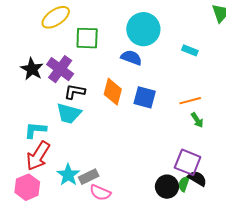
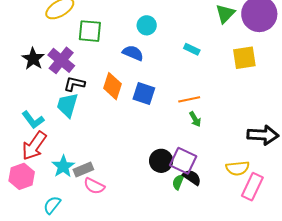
cyan circle: (143, 29) -> (147, 25), size x0.6
cyan trapezoid: (69, 113) -> (67, 105), turned 88
cyan L-shape: (35, 130) -> (33, 120), turned -135
black circle: (167, 187) -> (161, 161), moved

